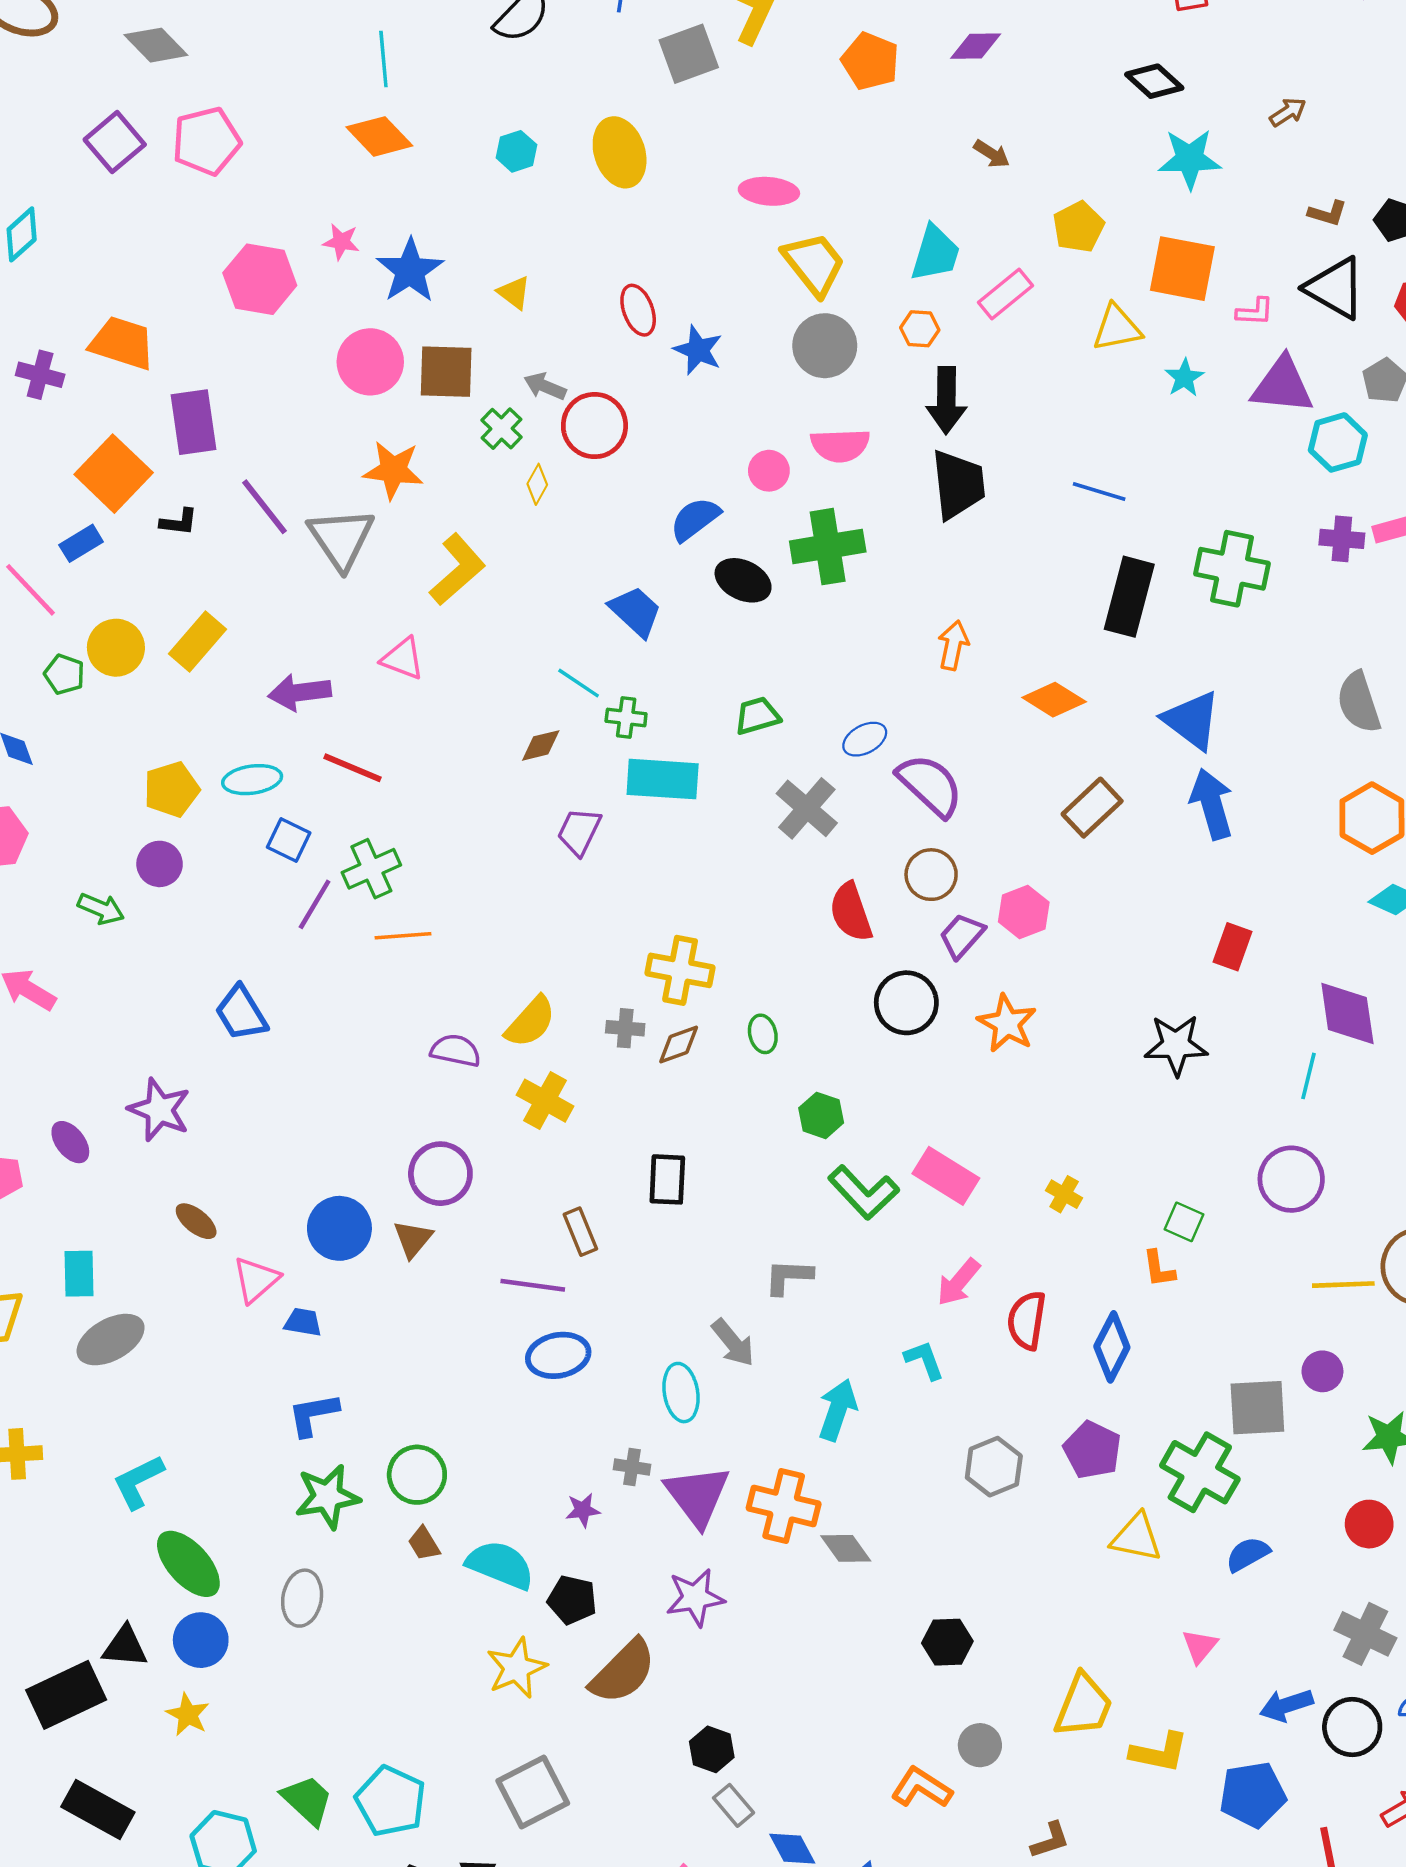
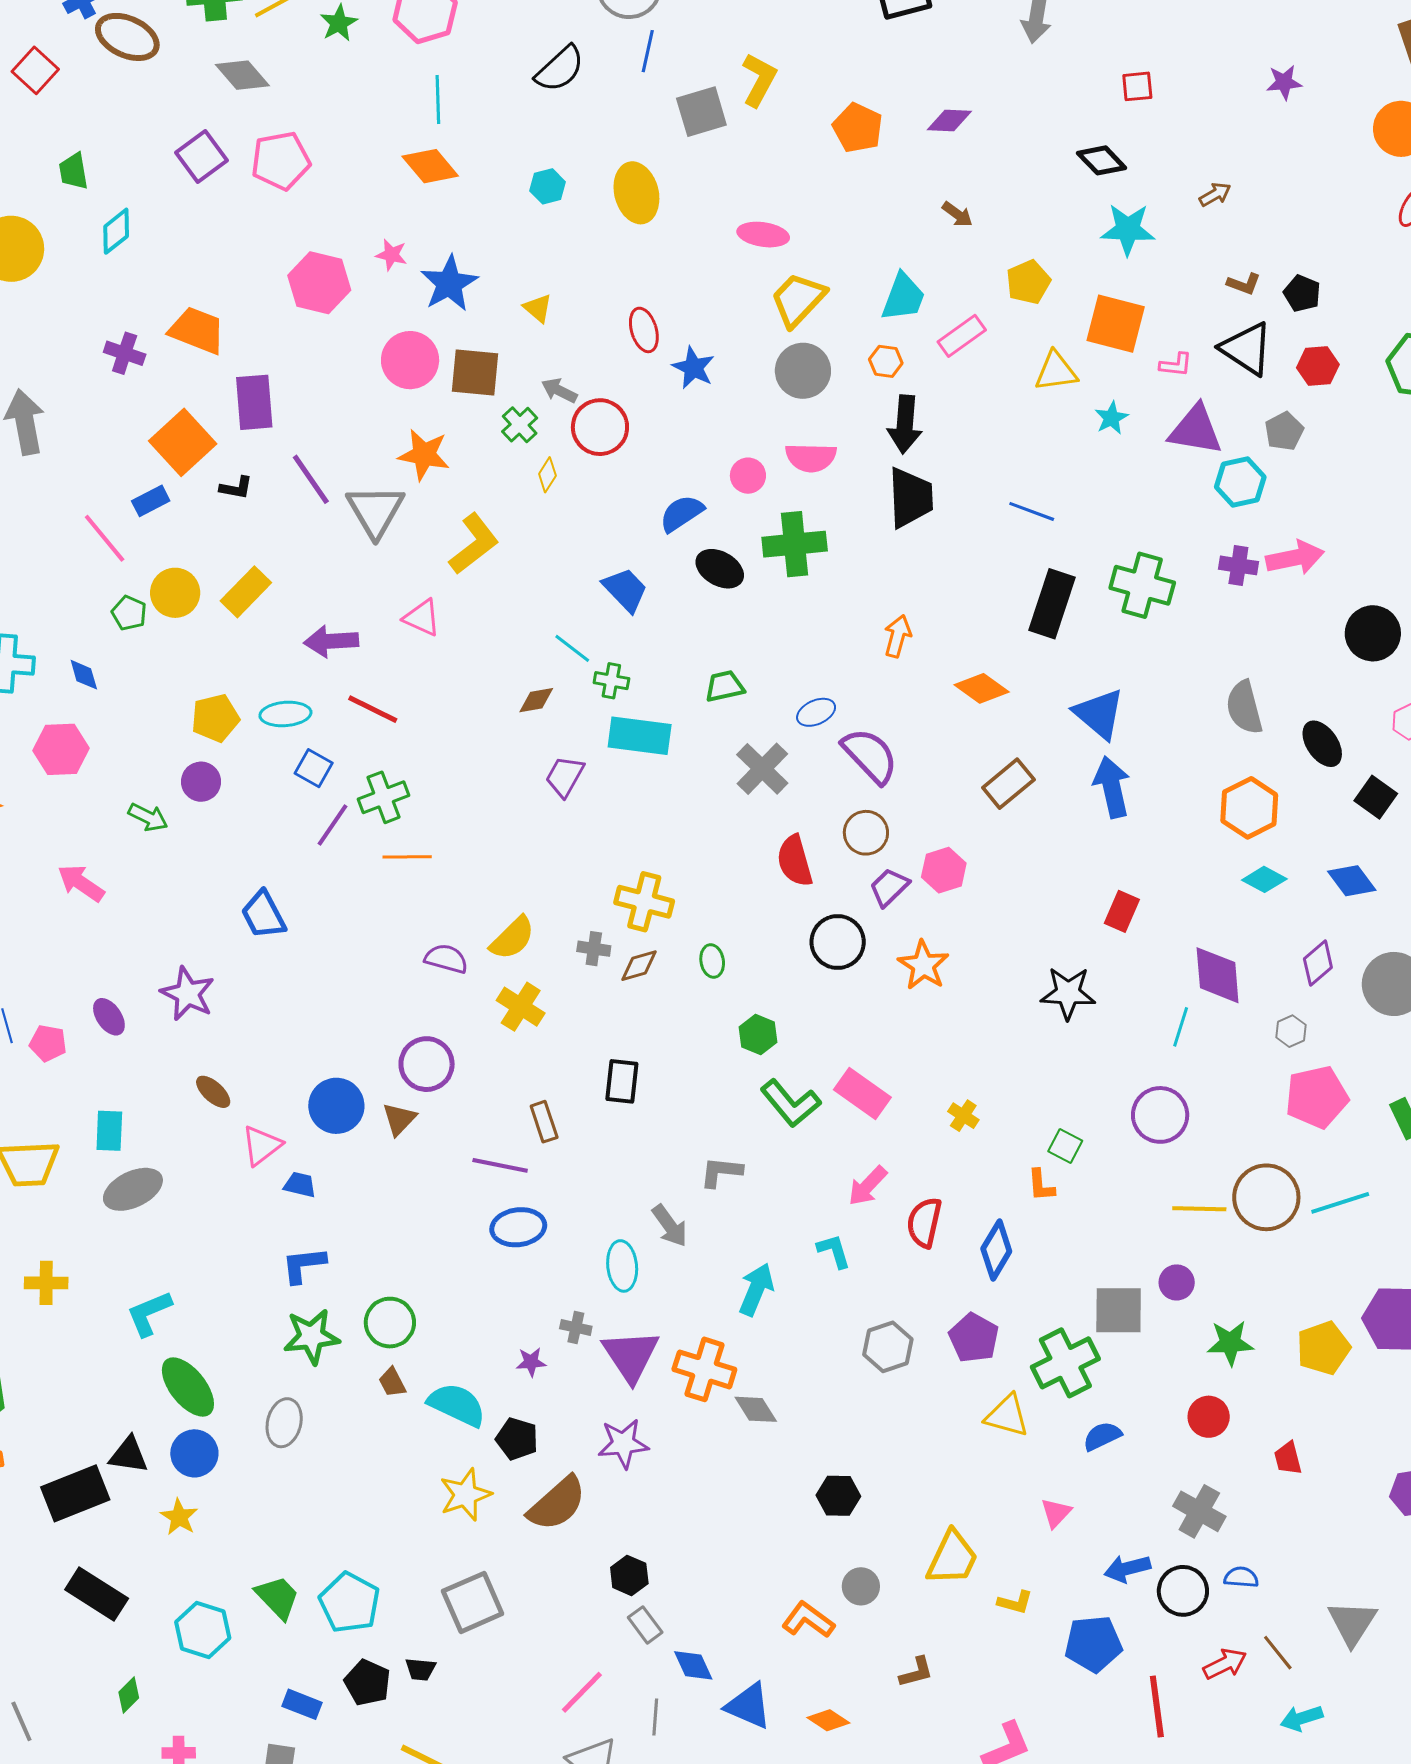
yellow trapezoid: (814, 264) -> (798, 300), turned -102
green cross: (1200, 1472) -> (1065, 1363), turned 30
yellow L-shape: (1159, 1752) -> (1015, 1602), size x0.7

